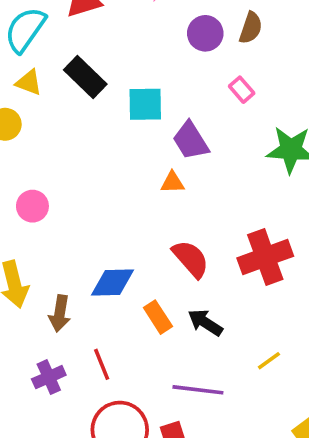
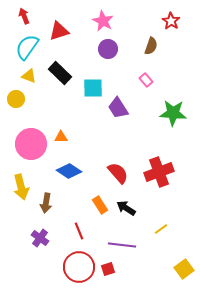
purple circle: (205, 33) -> (108, 49), moved
orange triangle: (173, 182) -> (61, 137), moved
pink circle: (32, 206) -> (31, 144), size x1.8
blue diamond: (112, 283) -> (69, 171), moved, turned 35
red line: (102, 364) -> (79, 231), moved
purple cross: (49, 377) -> (40, 238), turned -30

